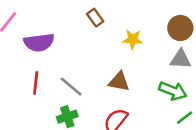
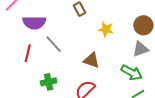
gray triangle: (181, 59) -> (141, 49), turned -30
gray line: (71, 87) -> (54, 44), moved

